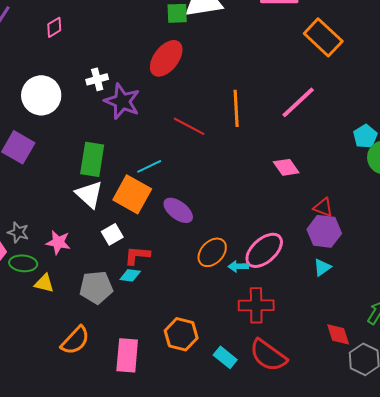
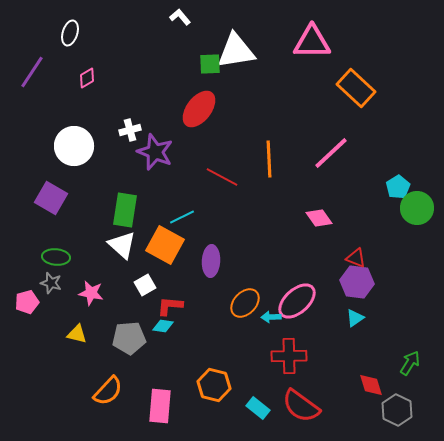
purple ellipse: (178, 210) -> (211, 261), turned 56
green ellipse: (23, 263) -> (56, 257), moved

